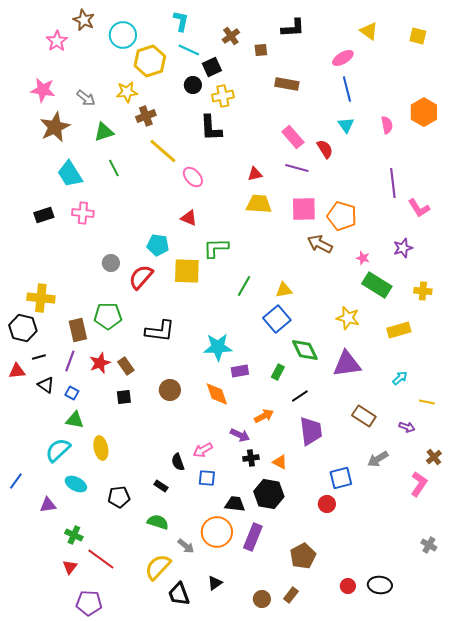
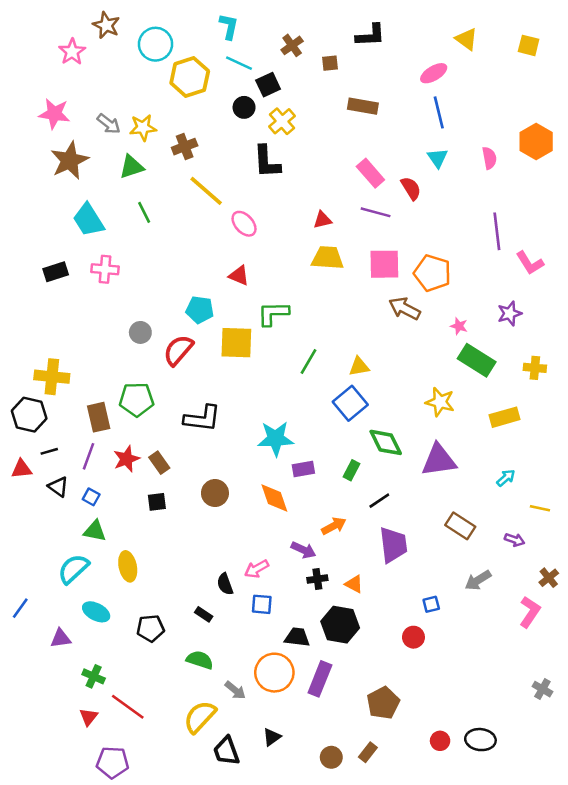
yellow star: (127, 92) -> (143, 128), moved
yellow cross: (223, 96) -> (282, 121), turned -30
blue square: (341, 478) -> (431, 604), size x0.6

